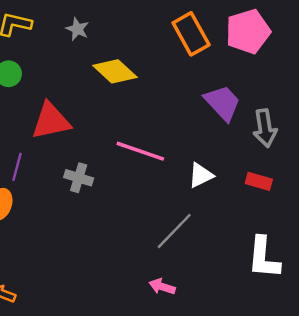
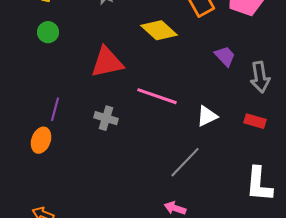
yellow diamond: (115, 71) -> (159, 30), moved
purple trapezoid: (223, 103) -> (225, 56), size x0.7
red triangle: (51, 121) -> (107, 62), moved

